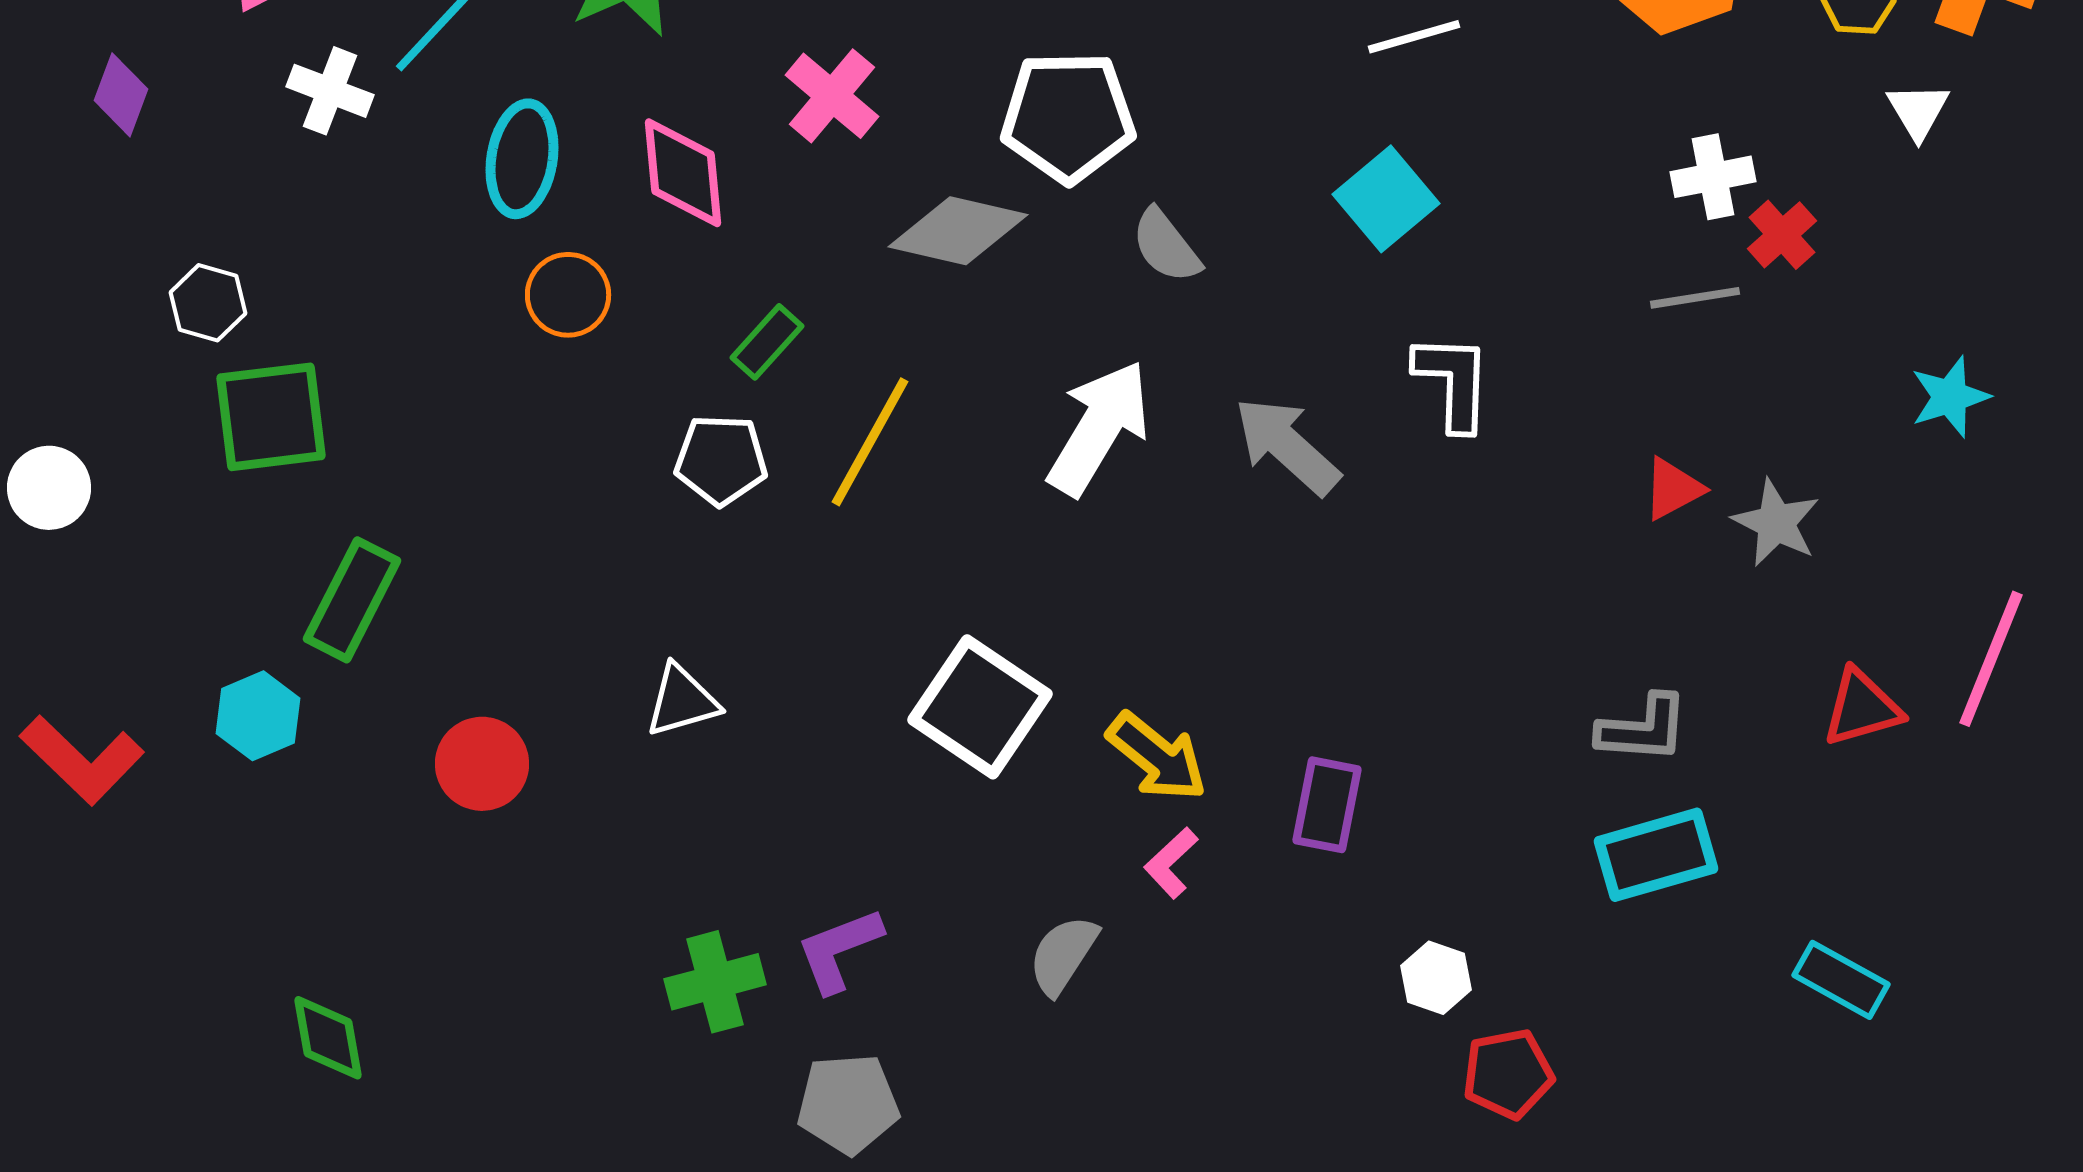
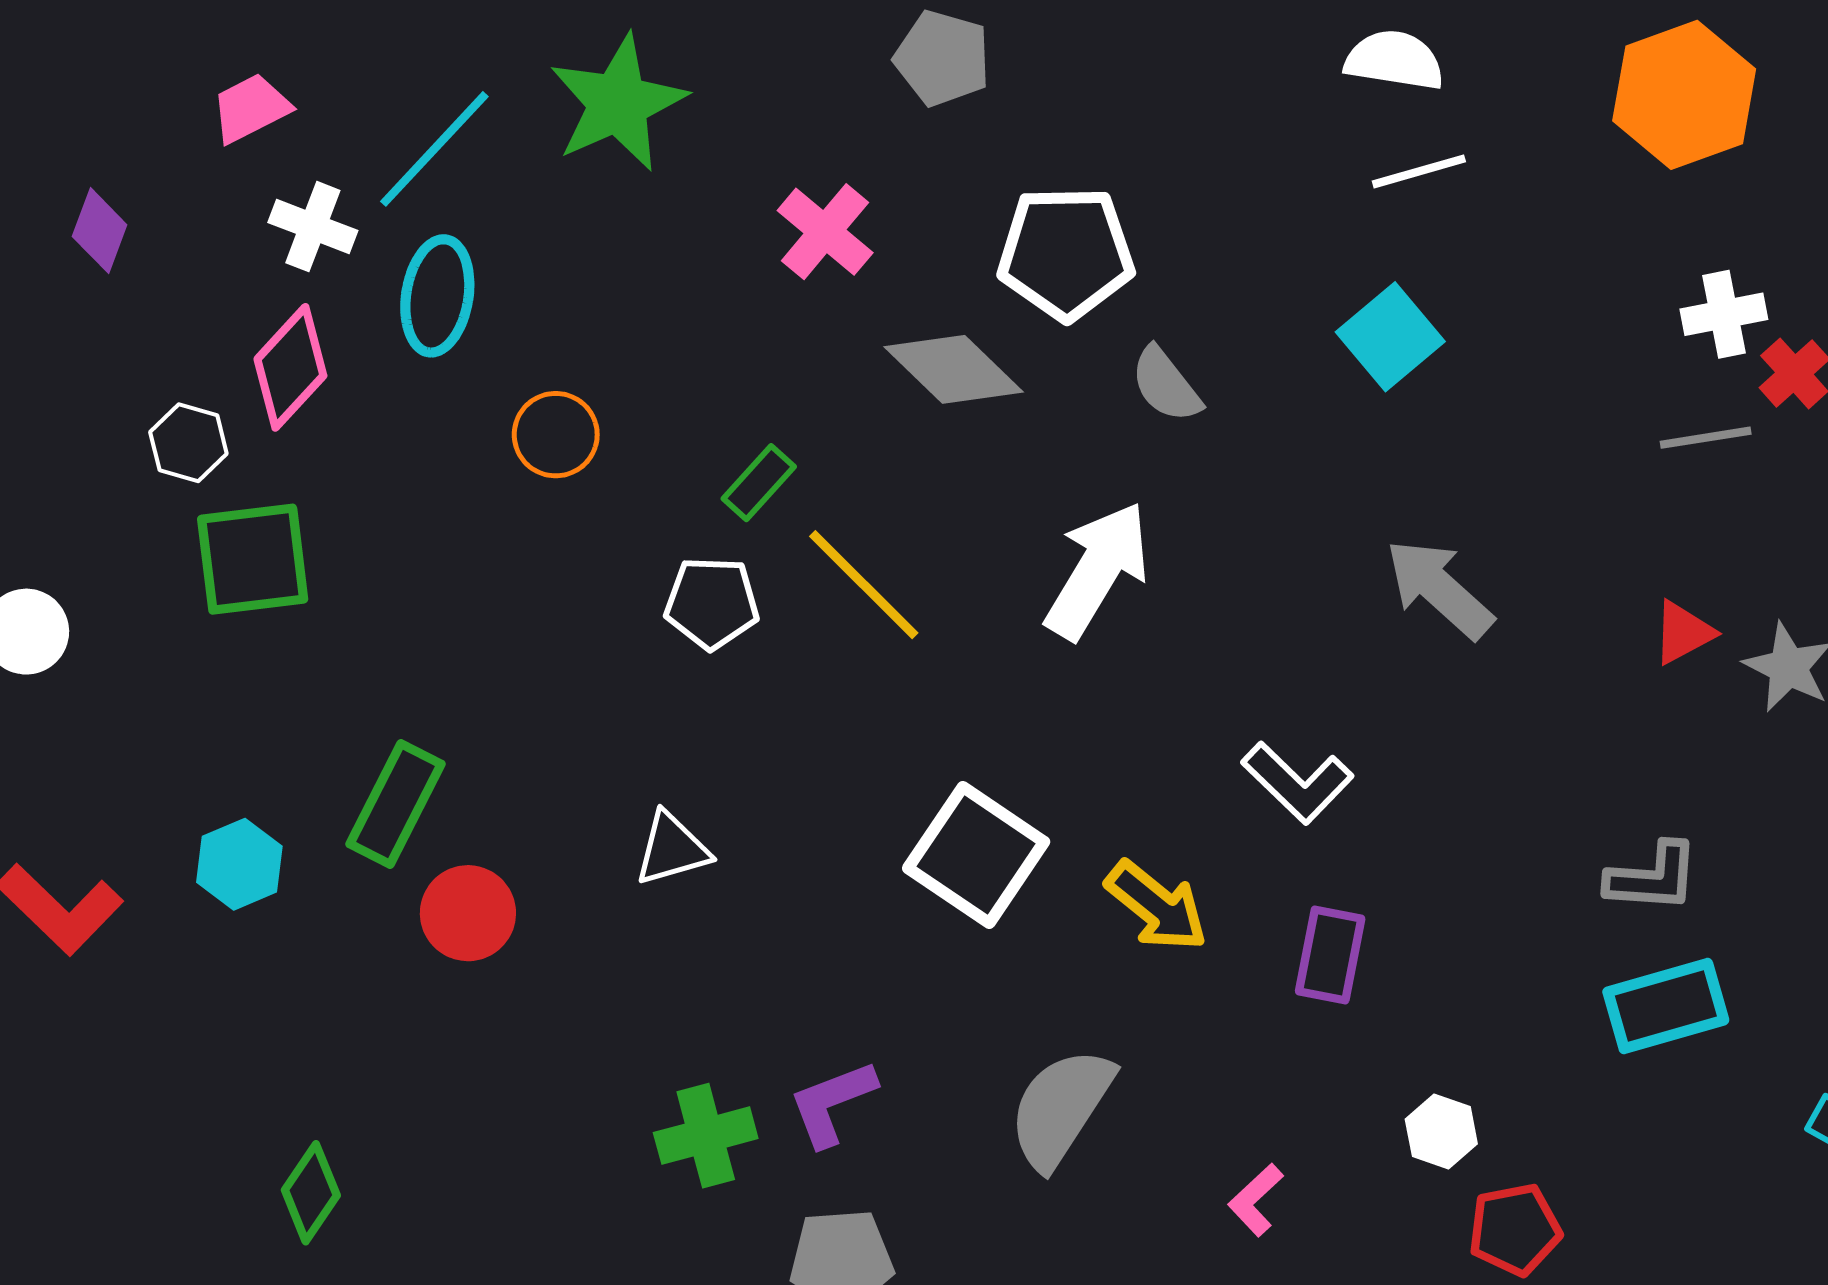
cyan ellipse: (522, 159) -> (437, 296), moved
pink diamond: (683, 173) -> (290, 367), moved, turned 48
gray diamond: (958, 231) -> (954, 369), turned 31
white L-shape: (1453, 382) -> (1297, 783), moved, turned 132
yellow line: (870, 442) -> (864, 585), turned -74
gray arrow: (1287, 446) -> (1439, 589), moved
green rectangle: (352, 600) -> (396, 804), moved
pink L-shape: (1171, 863) -> (1256, 1200), moved
gray semicircle: (1063, 955) -> (1061, 1108), size x1.5
green diamond: (328, 1038) -> (311, 1193), turned 44

